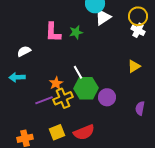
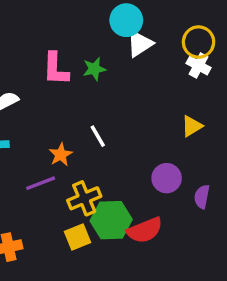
green hexagon: (86, 88) -> (111, 220), moved
purple circle: (107, 97) -> (167, 178), moved
yellow cross: (63, 98) -> (84, 198), moved
yellow square: (57, 132) -> (78, 237), moved
red semicircle: (84, 132) -> (145, 230), moved

